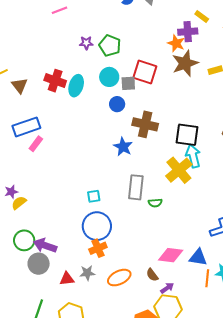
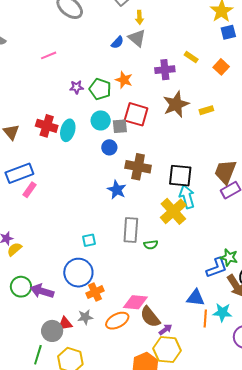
purple cross: (188, 32) -> (165, 70), moved
orange star: (176, 43) -> (124, 80), moved
blue circle: (97, 226) -> (78, 273), moved
pink diamond: (171, 255) -> (135, 302), moved
gray circle: (39, 264) -> (52, 331), moved
brown semicircle: (152, 275) -> (150, 317), size x1.6

